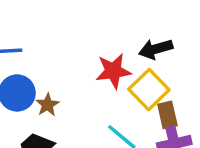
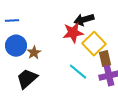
black arrow: (156, 49) -> (84, 20), moved

